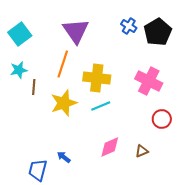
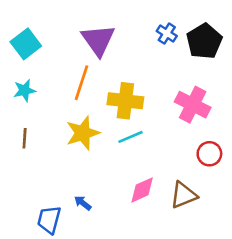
brown line: (34, 87) -> (25, 138), moved
brown triangle: (142, 151) -> (184, 195), size x1.6

